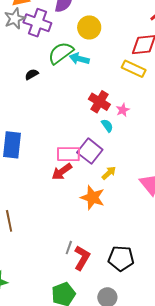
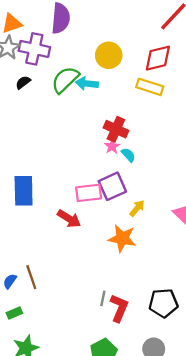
yellow circle: (89, 27) -> (109, 55), moved
black semicircle: (32, 74) -> (23, 82), moved
pink star: (123, 110) -> (112, 146), moved
purple square: (90, 151) -> (112, 186), turned 35
red arrow: (62, 172) -> (69, 219), moved, turned -105

